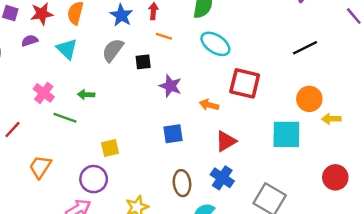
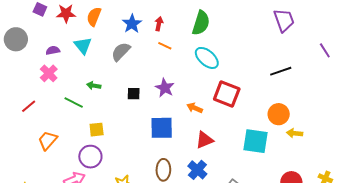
purple semicircle: (30, 41) -> (53, 50), moved
black square: (143, 62) -> (134, 94), moved
pink cross: (44, 93) -> (49, 73), moved
blue square: (173, 134) -> (162, 128), size x1.4
yellow square: (110, 148) -> (97, 130), moved

